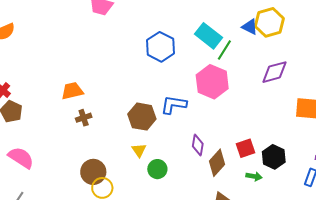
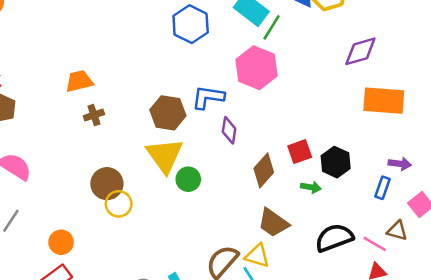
purple diamond: (274, 72) -> (360, 51), moved
purple diamond: (198, 145) -> (229, 130), moved
yellow triangle: (139, 150) -> (165, 155), size x2.0

